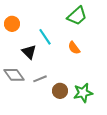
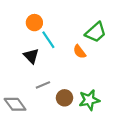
green trapezoid: (77, 16) -> (96, 32), moved
orange circle: (12, 24) -> (34, 23), moved
gray diamond: (14, 75) -> (15, 104), moved

